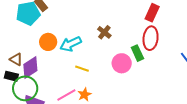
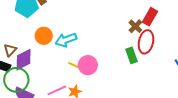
brown cross: (104, 32) -> (135, 26), moved
brown triangle: (16, 59) -> (10, 50), turned 40
pink circle: (122, 63) -> (88, 65), moved

